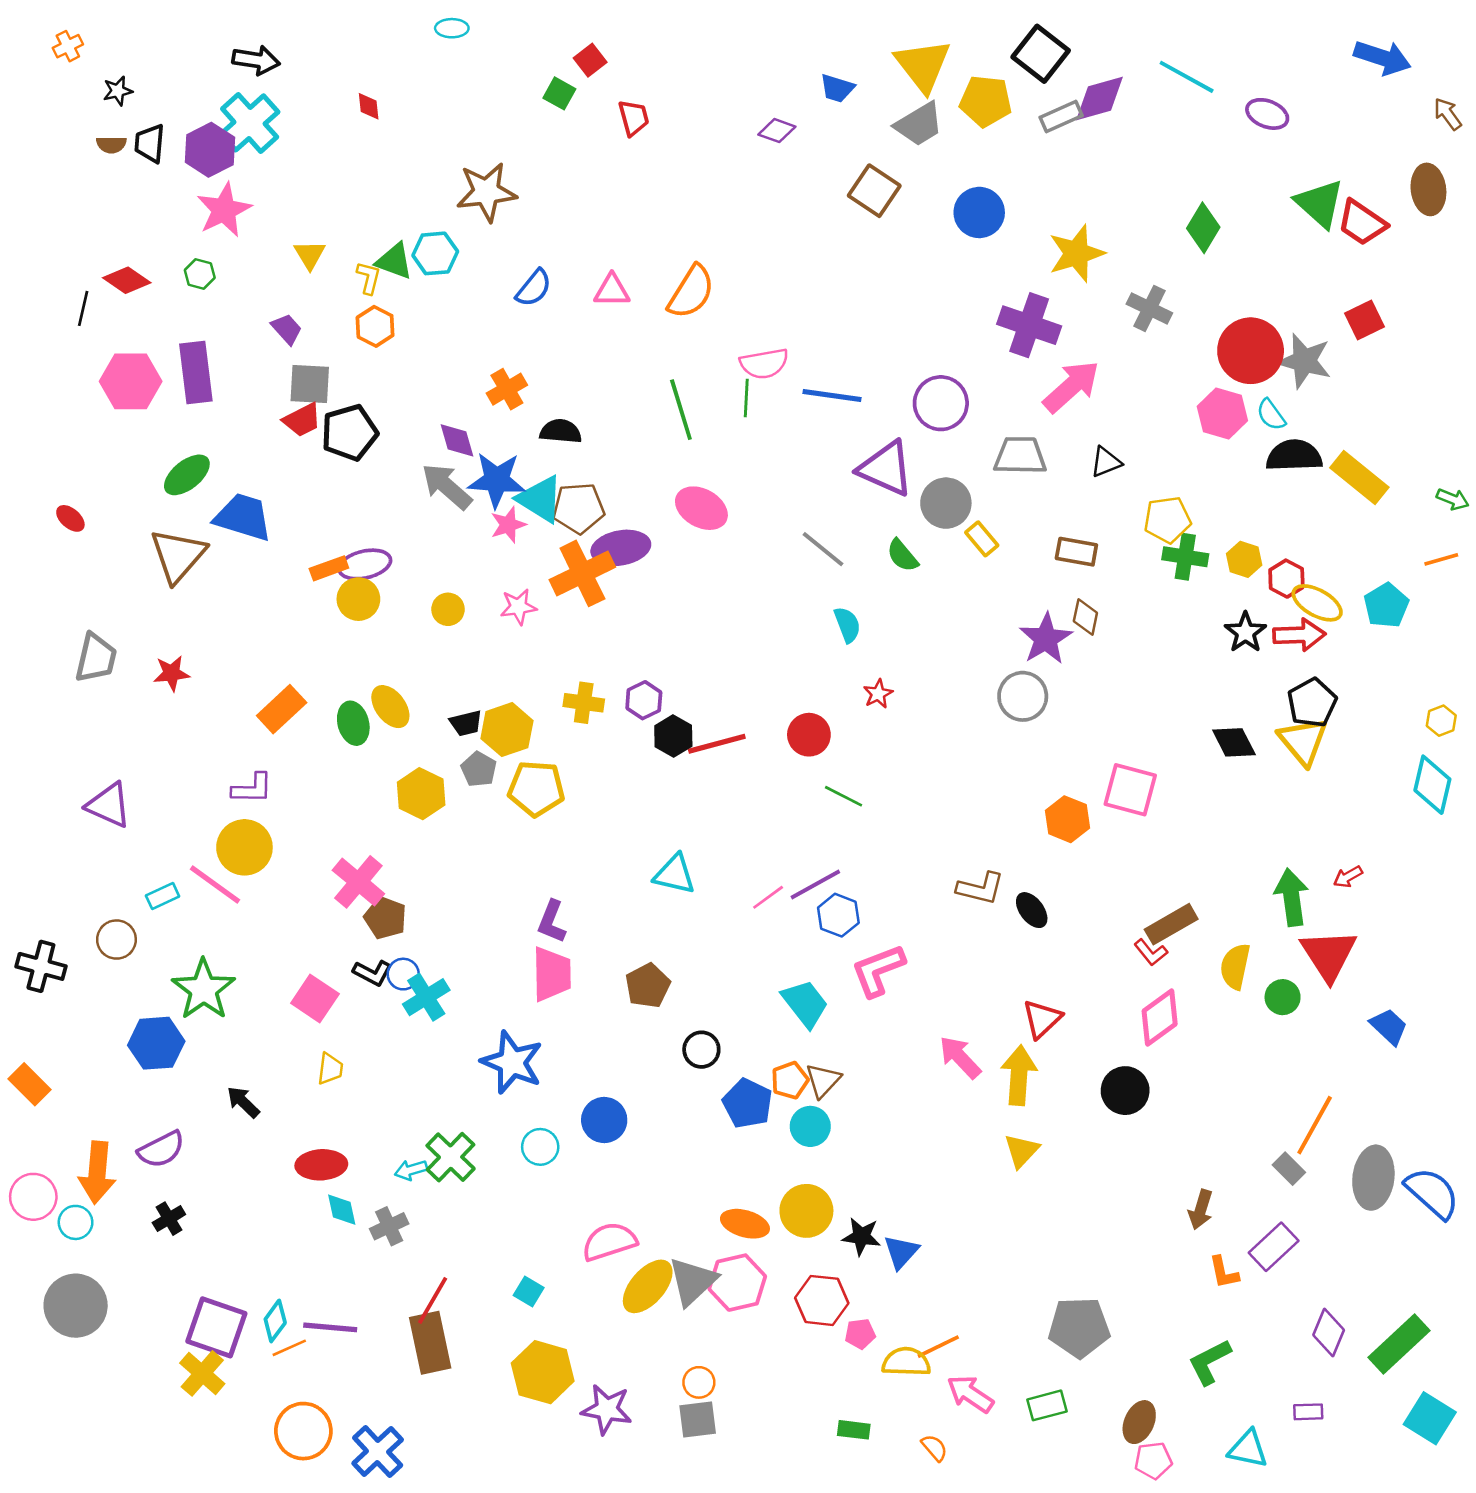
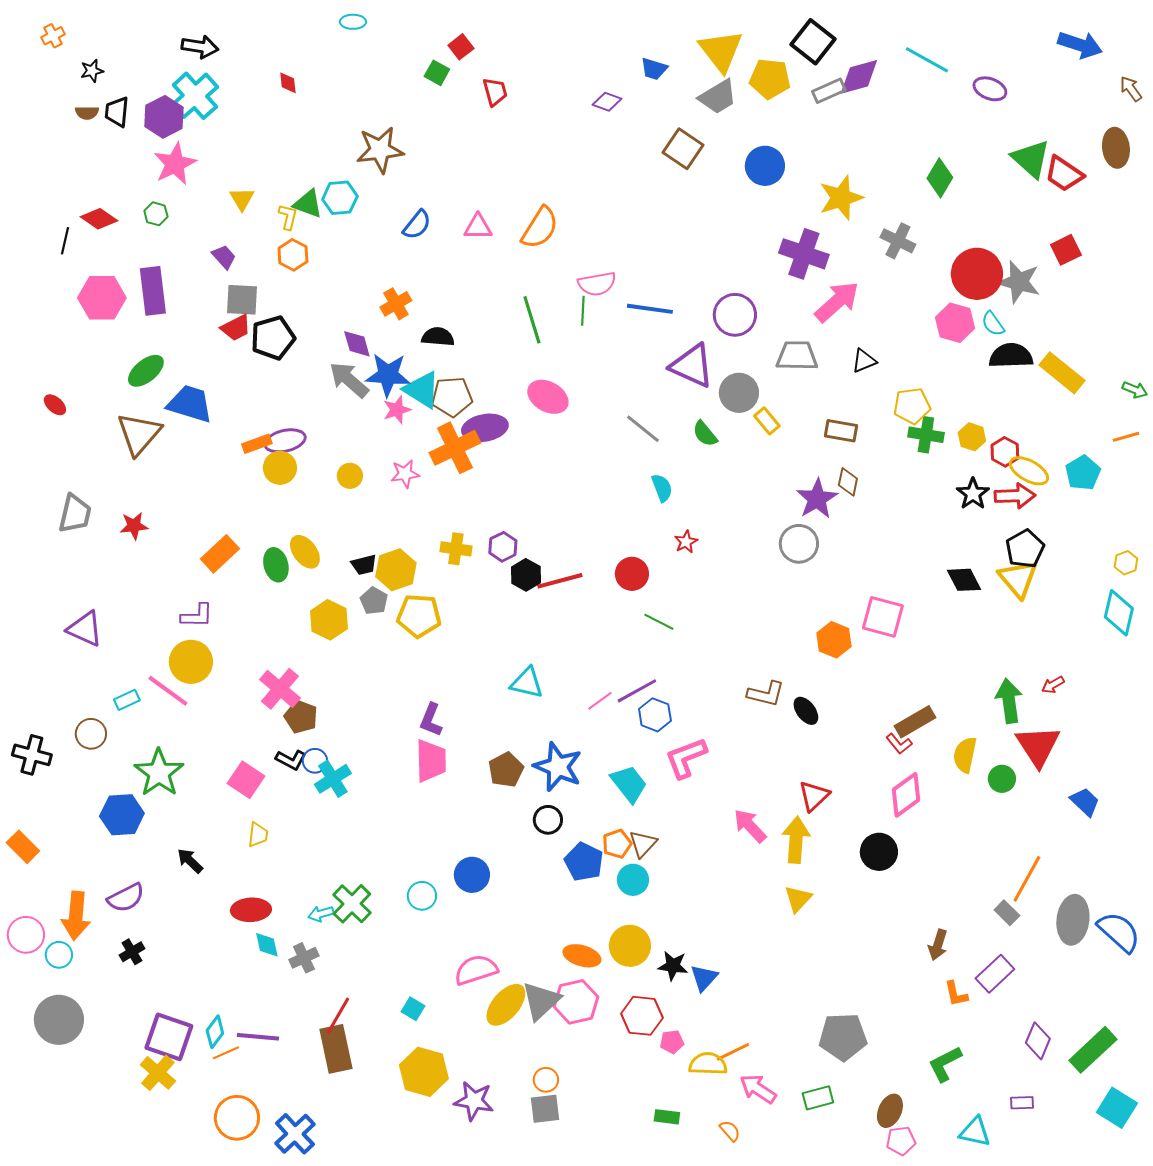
blue star: (512, 1062) -> (558, 767), moved

